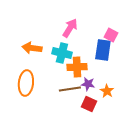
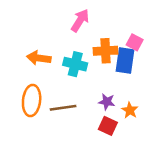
pink arrow: (70, 28) -> (80, 20), moved
orange cross: (77, 67) -> (106, 51), moved
brown line: (70, 89) -> (63, 108), moved

